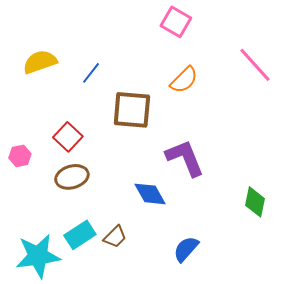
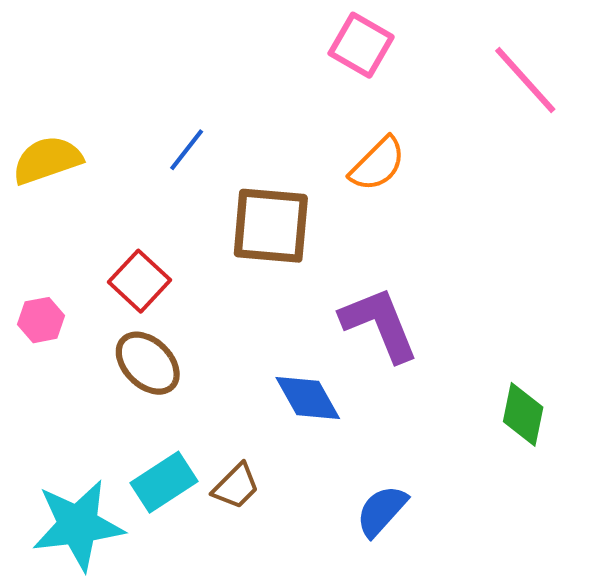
yellow semicircle: (40, 62) -> (47, 160), moved
pink line: (255, 65) -> (525, 80), moved
brown ellipse: (72, 177) -> (148, 363), turned 60

